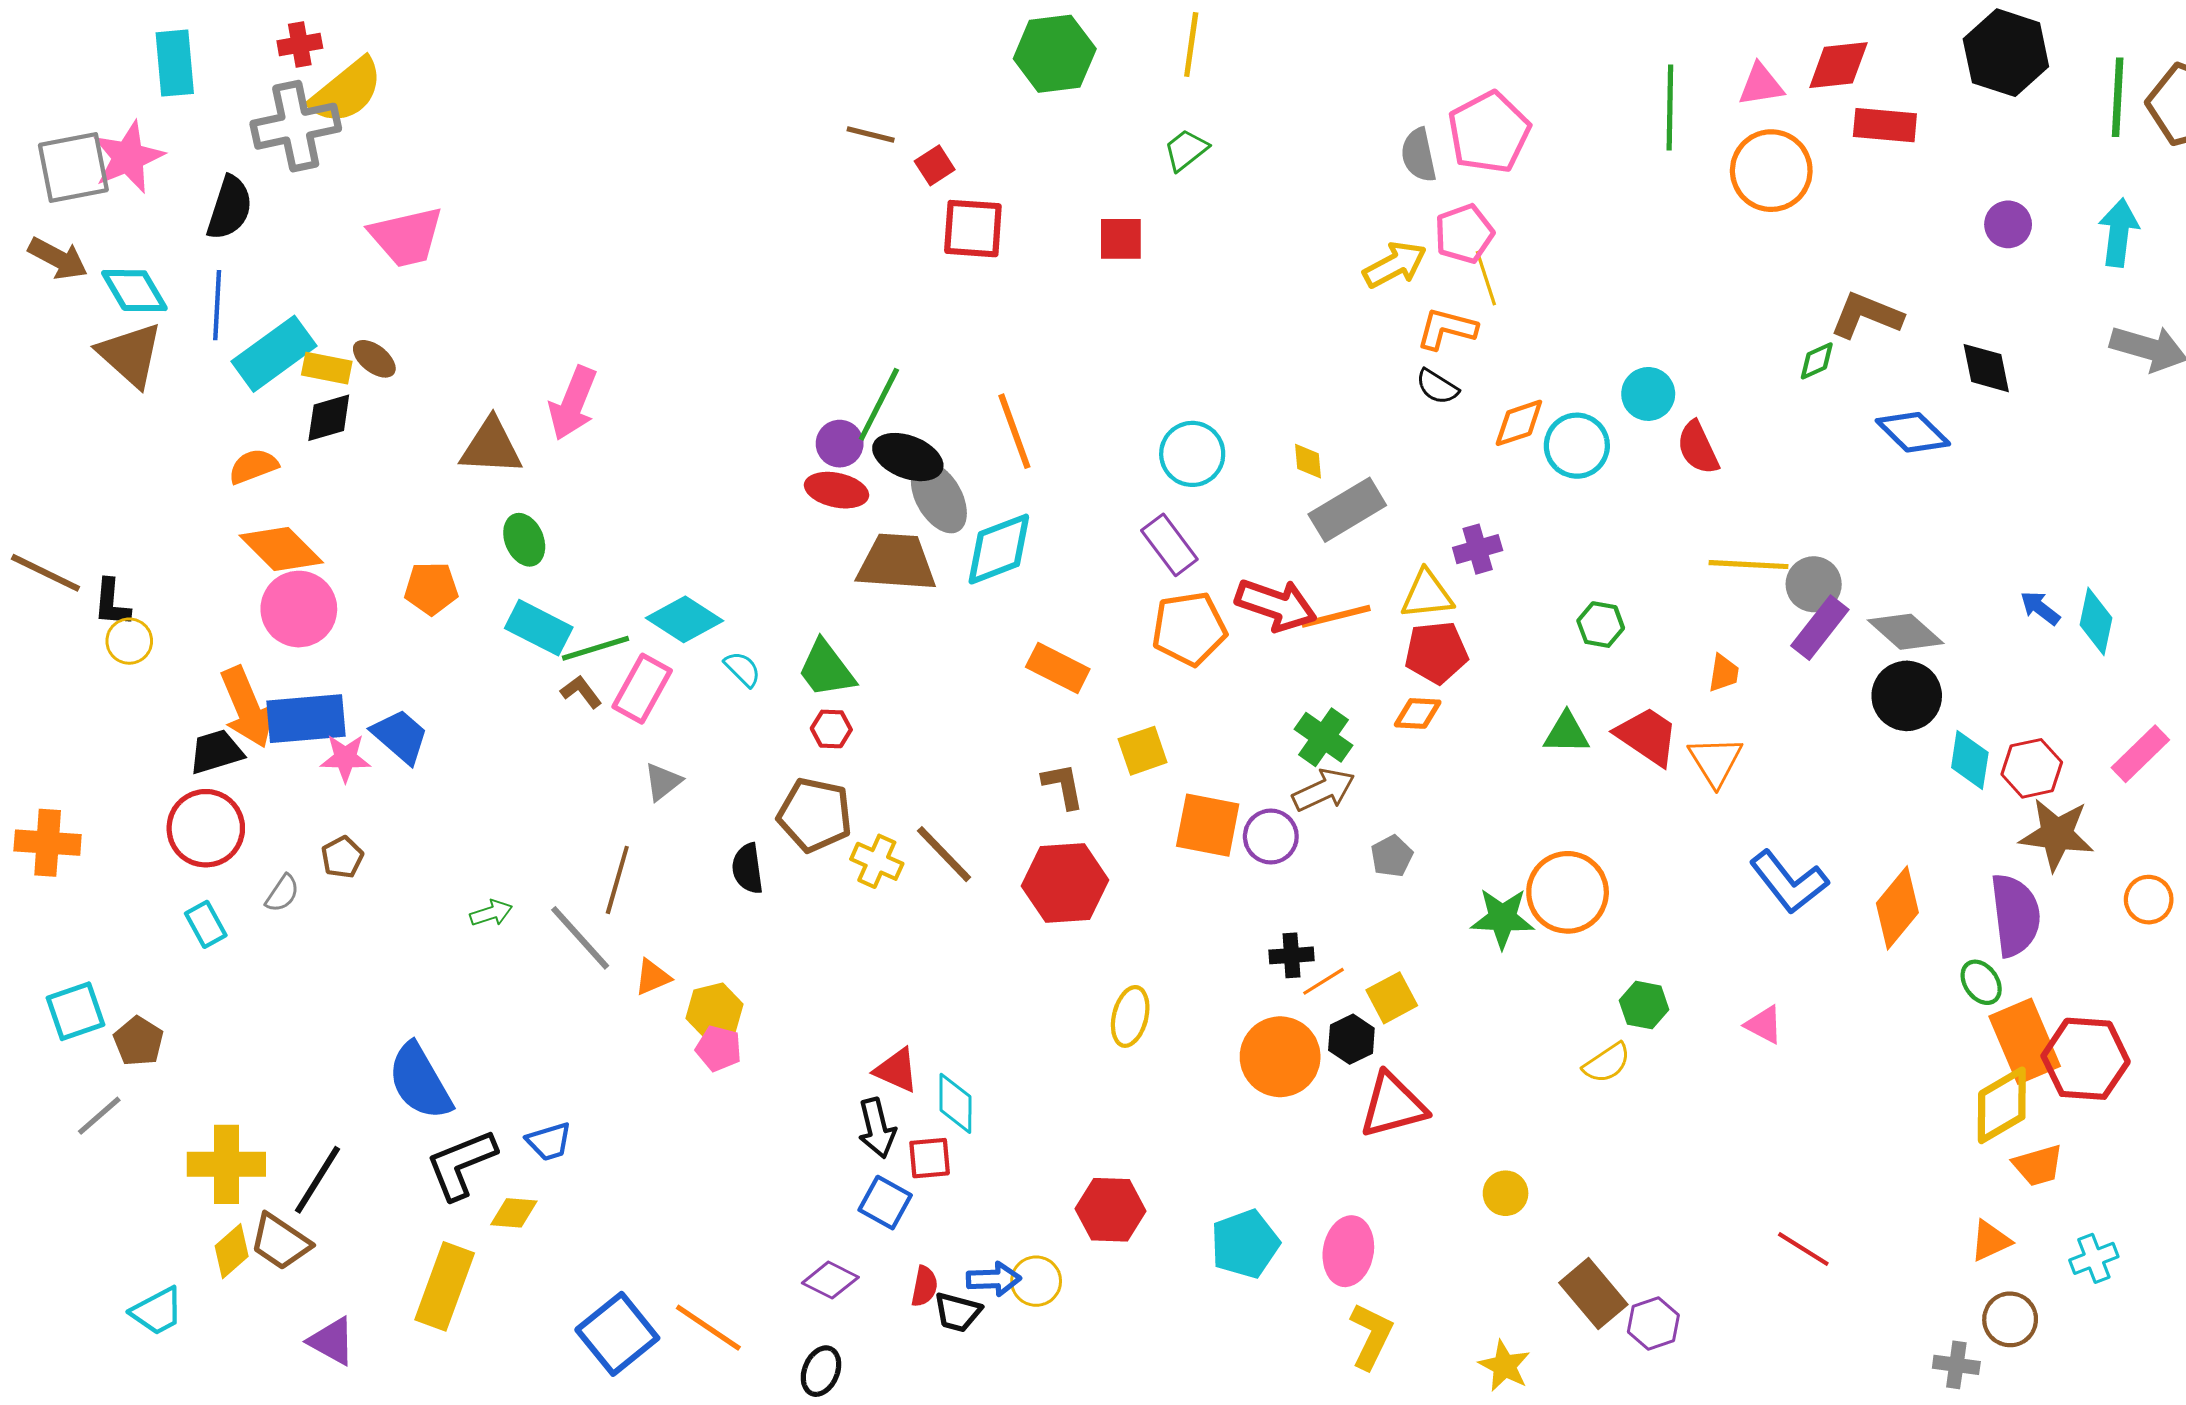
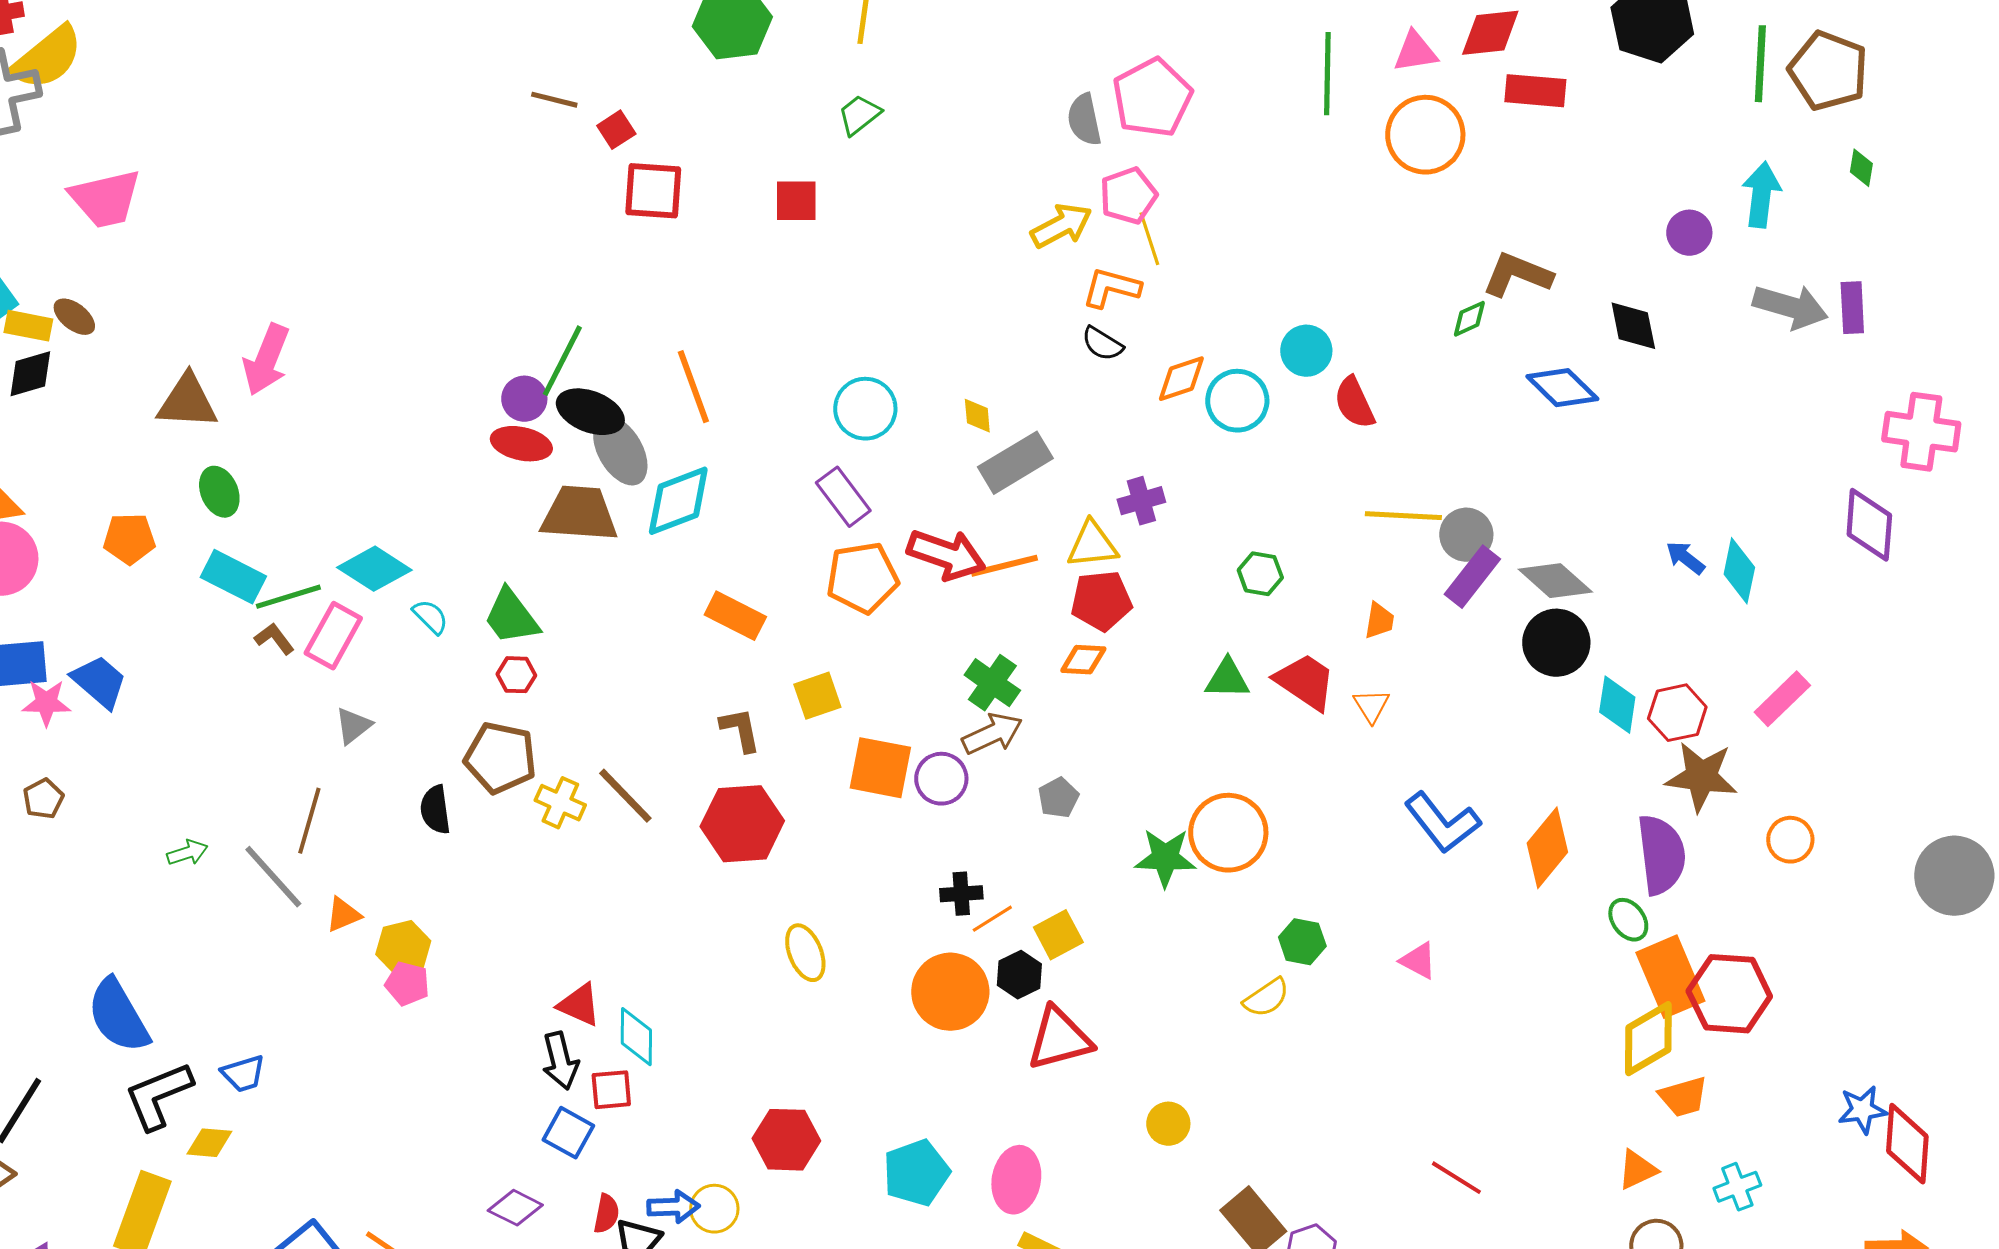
purple circle: (2008, 224) -> (1689, 233), moved
orange triangle: (1715, 761) -> (1371, 706), size x0.7
yellow ellipse: (1130, 1016) -> (805, 953), turned -36

